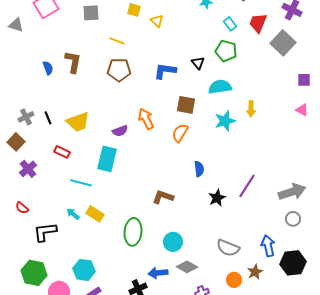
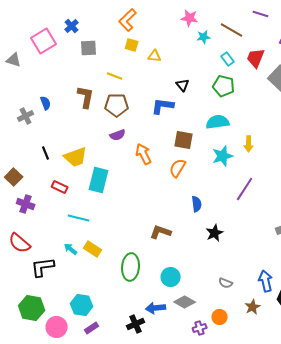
yellow triangle: (157, 21) -> (155, 56), turned -40
brown L-shape: (73, 62) -> (86, 97), moved
black triangle: (198, 63) -> (183, 85), moved
gray cross: (26, 117) -> (26, 116), moved
purple semicircle: (120, 131) -> (118, 135), moved
cyan rectangle: (107, 159) -> (99, 180), moved
purple cross: (28, 169) -> (26, 204), turned -30
purple line: (247, 186) -> (245, 189), moved
red semicircle: (22, 208) -> (20, 243), size x1.6
gray semicircle: (228, 248) -> (226, 283), size x0.6
orange circle: (234, 280) -> (220, 317), moved

